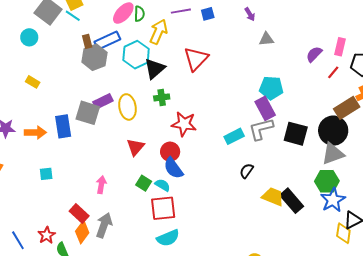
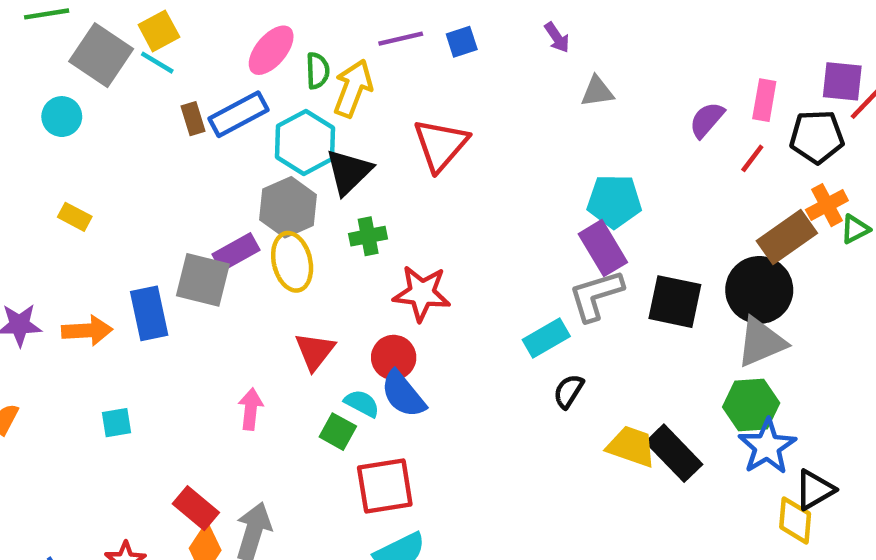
green semicircle: (139, 14) -> (318, 71), moved
gray hexagon: (95, 57) -> (288, 207), moved
cyan rectangle: (234, 136) -> (546, 338), moved
pink arrow: (101, 185) -> (251, 409), moved
cyan semicircle: (163, 185) -> (362, 403), moved

